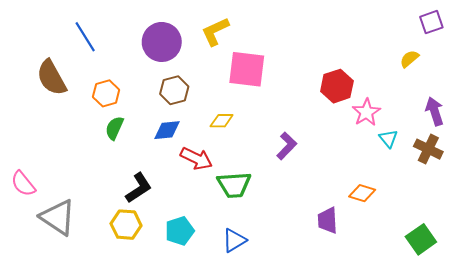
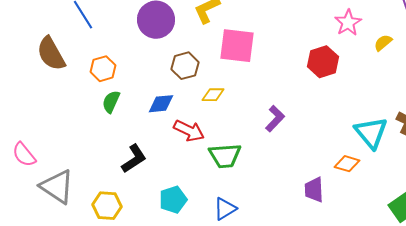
yellow semicircle: (409, 59) -> (383, 43), moved
brown hexagon: (174, 90) -> (185, 66), moved
pink star: (366, 112) -> (348, 23), moved
cyan triangle: (388, 139) -> (371, 133), moved, size x1.8
yellow hexagon: (126, 225) -> (107, 206), moved

